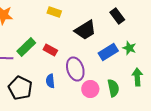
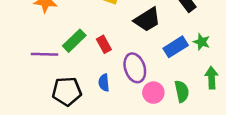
red rectangle: (50, 50) -> (104, 44), turned 32
black pentagon: (20, 88) -> (67, 91), turned -30

